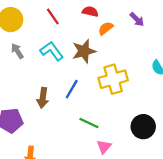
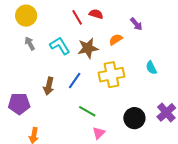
red line: (53, 16) -> (77, 17), moved
orange semicircle: (106, 28) -> (116, 40), moved

